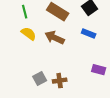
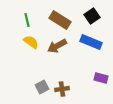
blue rectangle: (89, 34) -> (91, 42), size x1.5
brown arrow: (55, 38) -> (57, 46), turned -54

